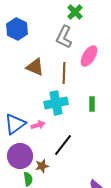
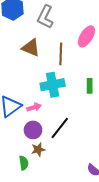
gray L-shape: (64, 37) -> (45, 17), moved
purple circle: (20, 156) -> (33, 130), moved, size x0.7

